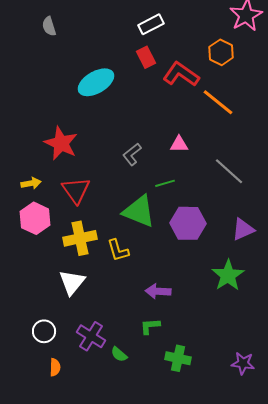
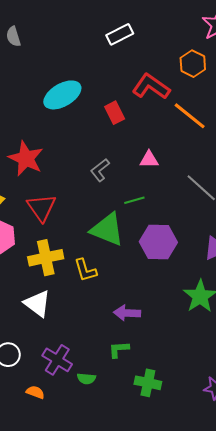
red rectangle: (146, 57) -> (115, 113), moved
white triangle: (72, 282) -> (37, 304), turned -32
green semicircle: (119, 354) -> (86, 379), turned -36
orange semicircle: (55, 367) -> (35, 392), moved, turned -72

